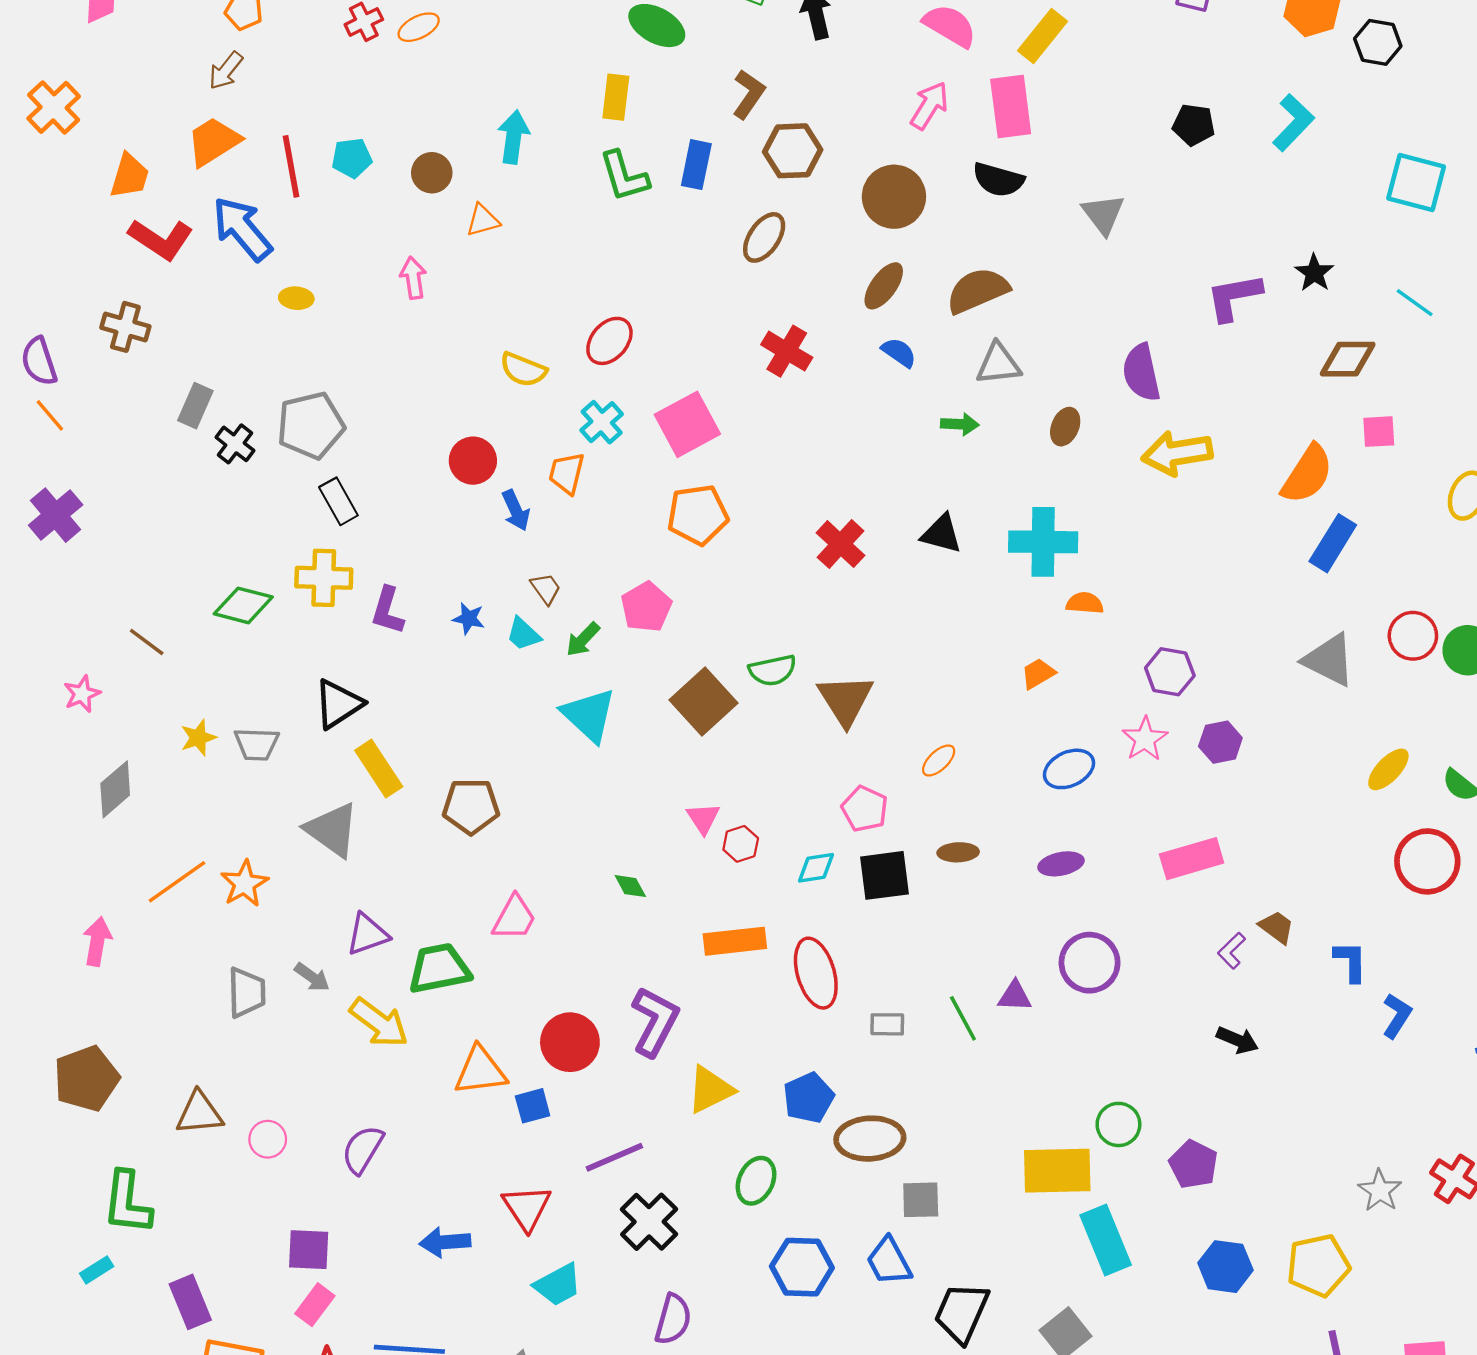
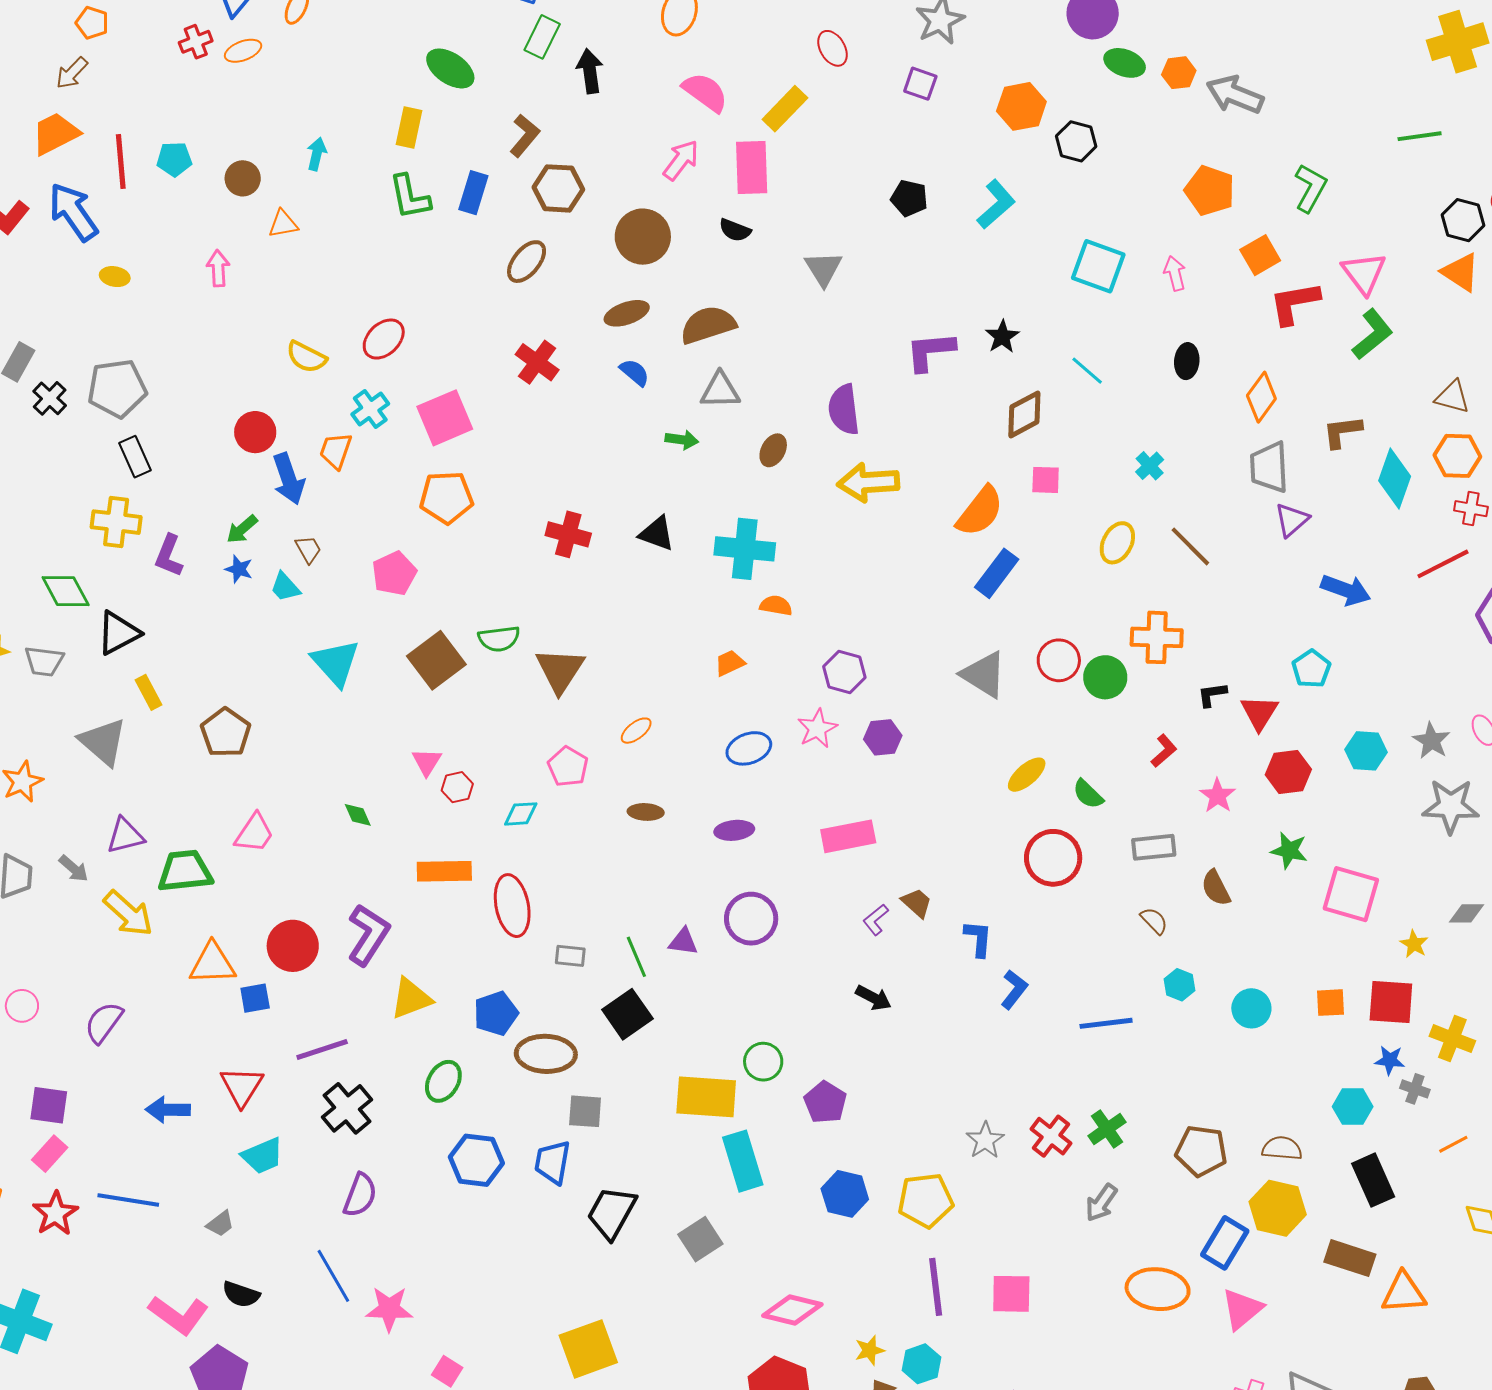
cyan arrow: (513, 137) -> (317, 154), size x0.7
black semicircle: (998, 180) -> (735, 230), size x0.7
brown ellipse: (884, 286) -> (627, 313), turned 30
brown diamond: (1348, 359) -> (1024, 414), turned -33
blue arrow: (516, 510) -> (289, 479), size x1.4
red cross: (840, 544) -> (568, 534), turned -33
green diamond: (243, 605) -> (66, 591), moved, turned 42
green arrow: (583, 639) -> (242, 529), moved
yellow rectangle: (379, 769) -> (148, 692), size x0.7
brown pentagon: (471, 806) -> (226, 733), turned 30
black square: (885, 875) -> (627, 1014), moved, turned -33
blue trapezoid: (889, 1261) -> (553, 1162), turned 33

